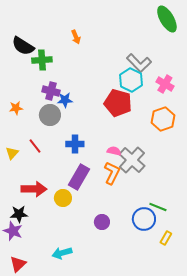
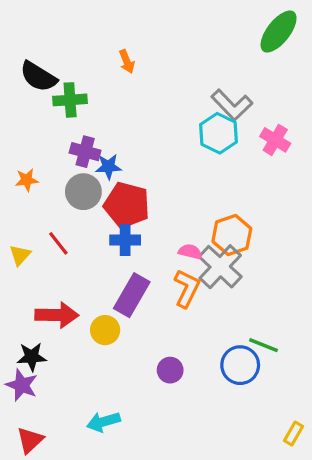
green ellipse: (167, 19) -> (279, 32), turned 68
red pentagon: (118, 103) -> (127, 205), moved
orange hexagon: (163, 119) -> (232, 235), moved
yellow rectangle: (166, 238) -> (294, 433), moved

